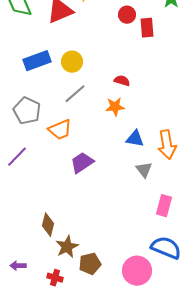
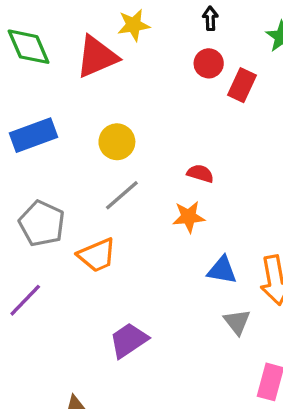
red rectangle: (147, 28) -> (242, 85), turned 30
blue rectangle: (37, 61) -> (34, 135), moved
purple trapezoid: (82, 163) -> (129, 340), moved

